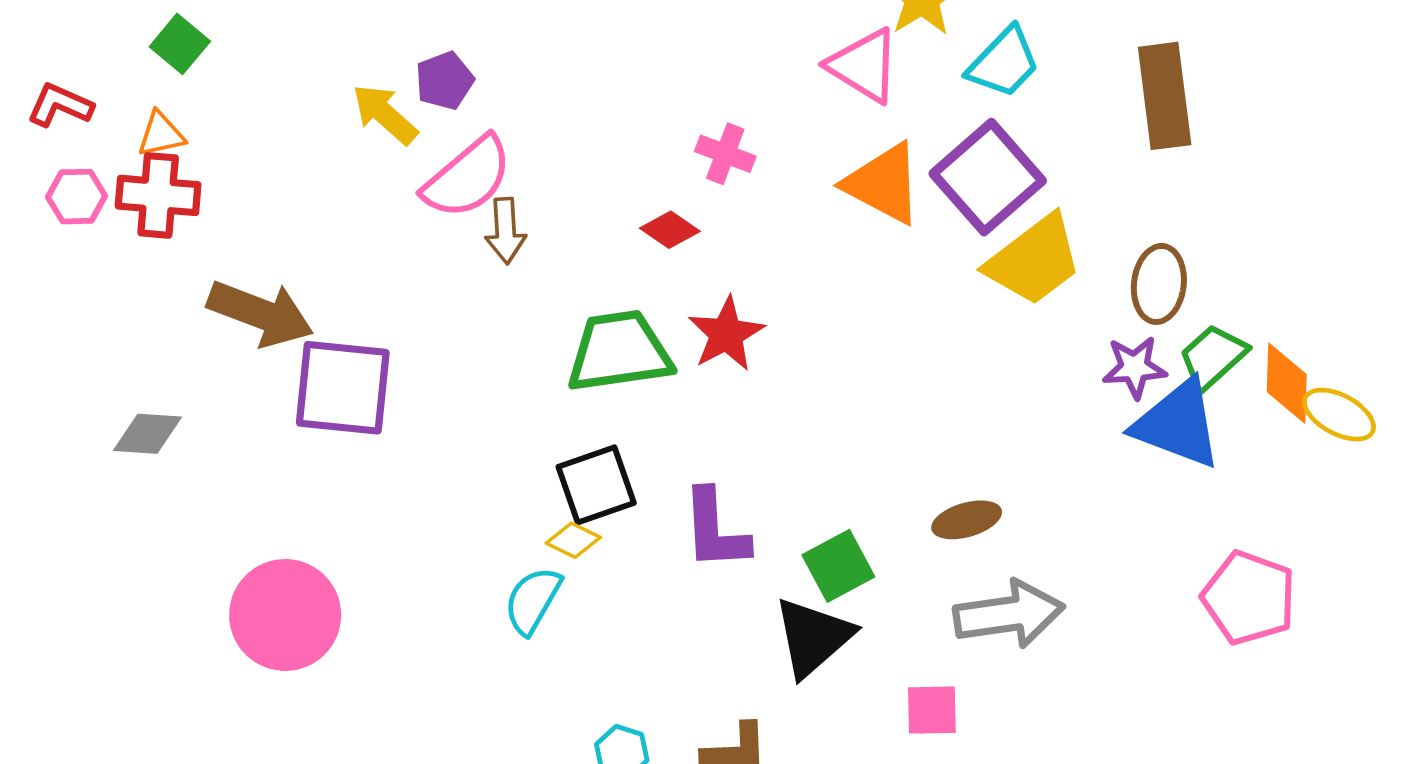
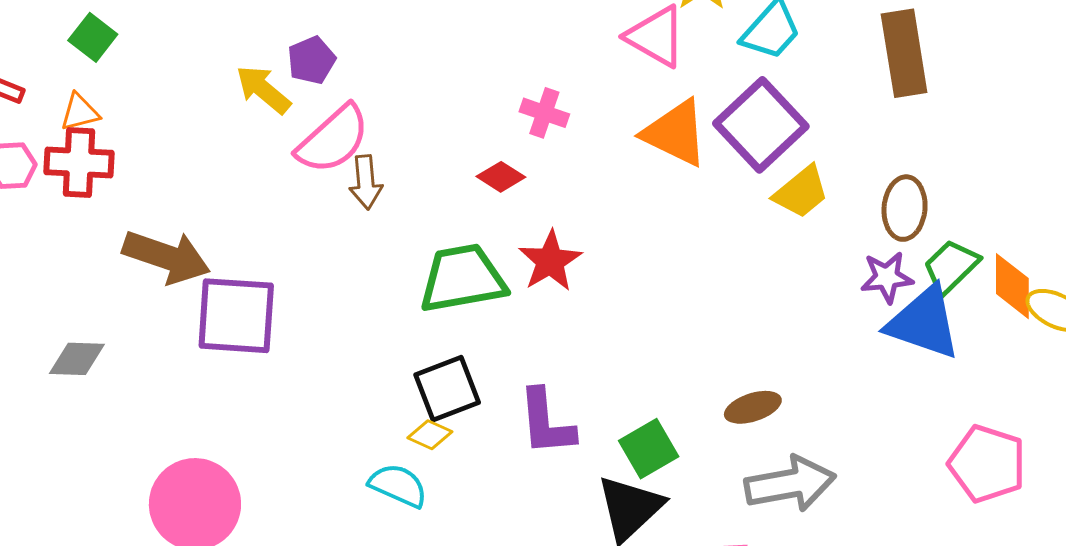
yellow trapezoid: (1034, 260) -> (801, 192), size x0.7
cyan semicircle: (533, 600) -> (398, 485), turned 86

